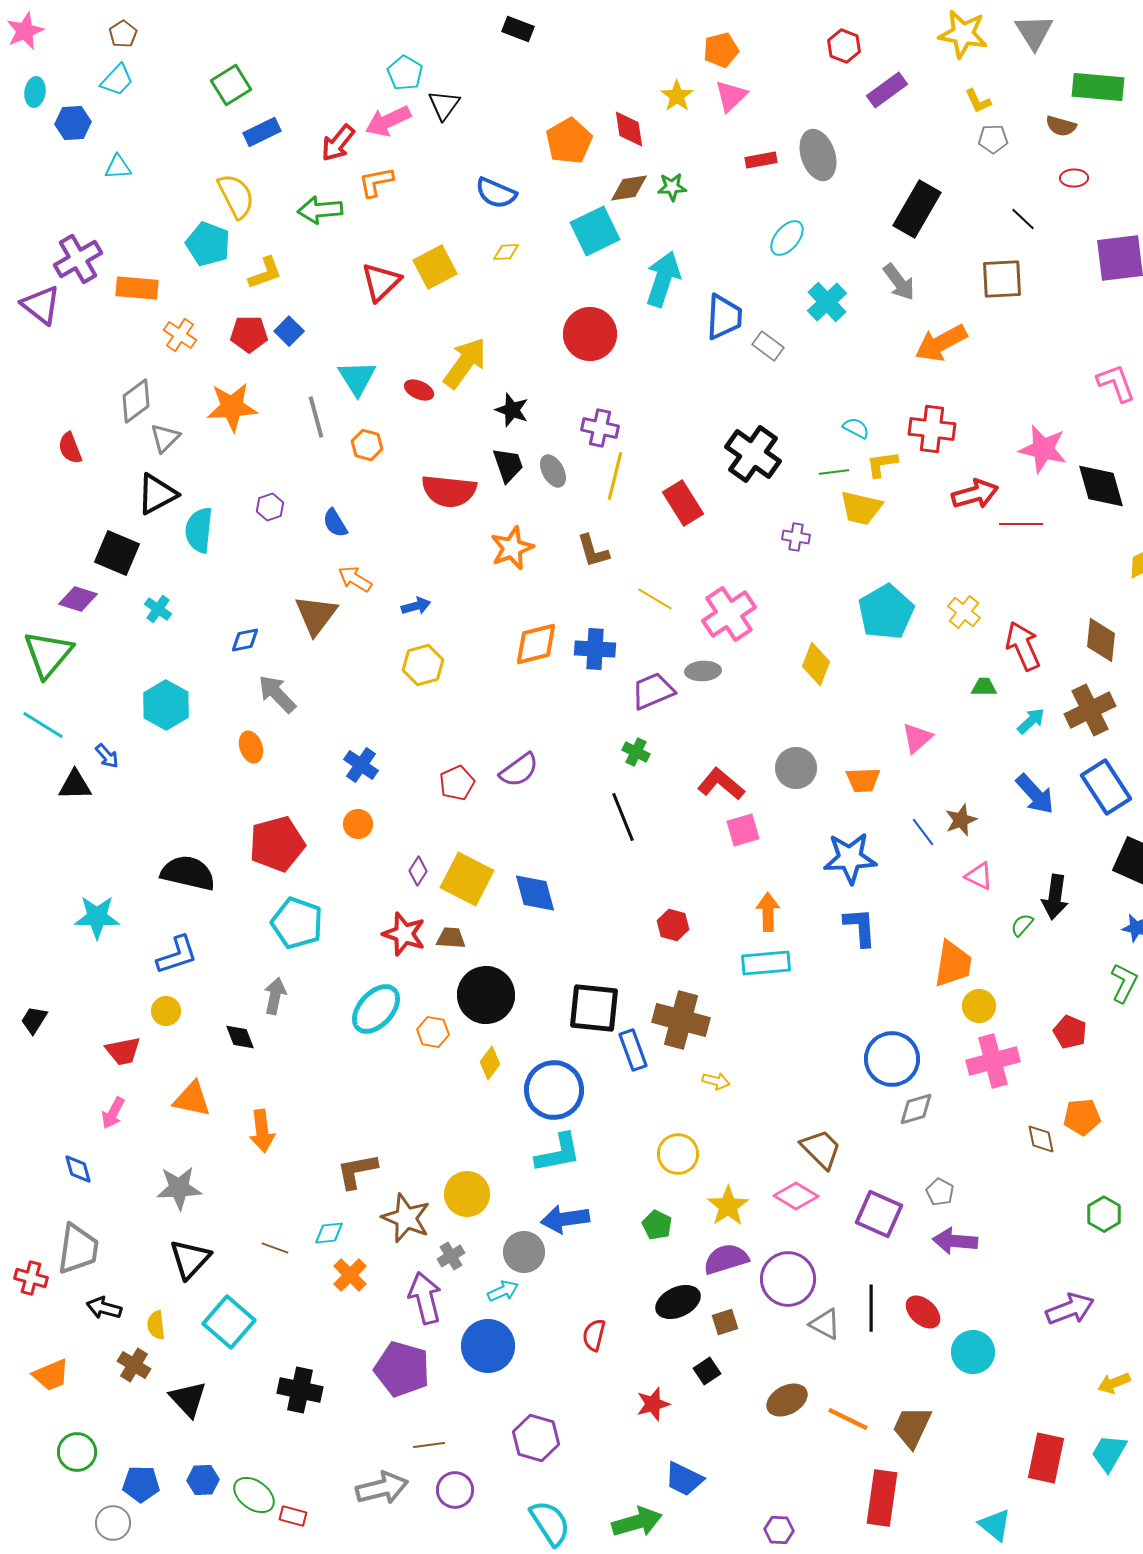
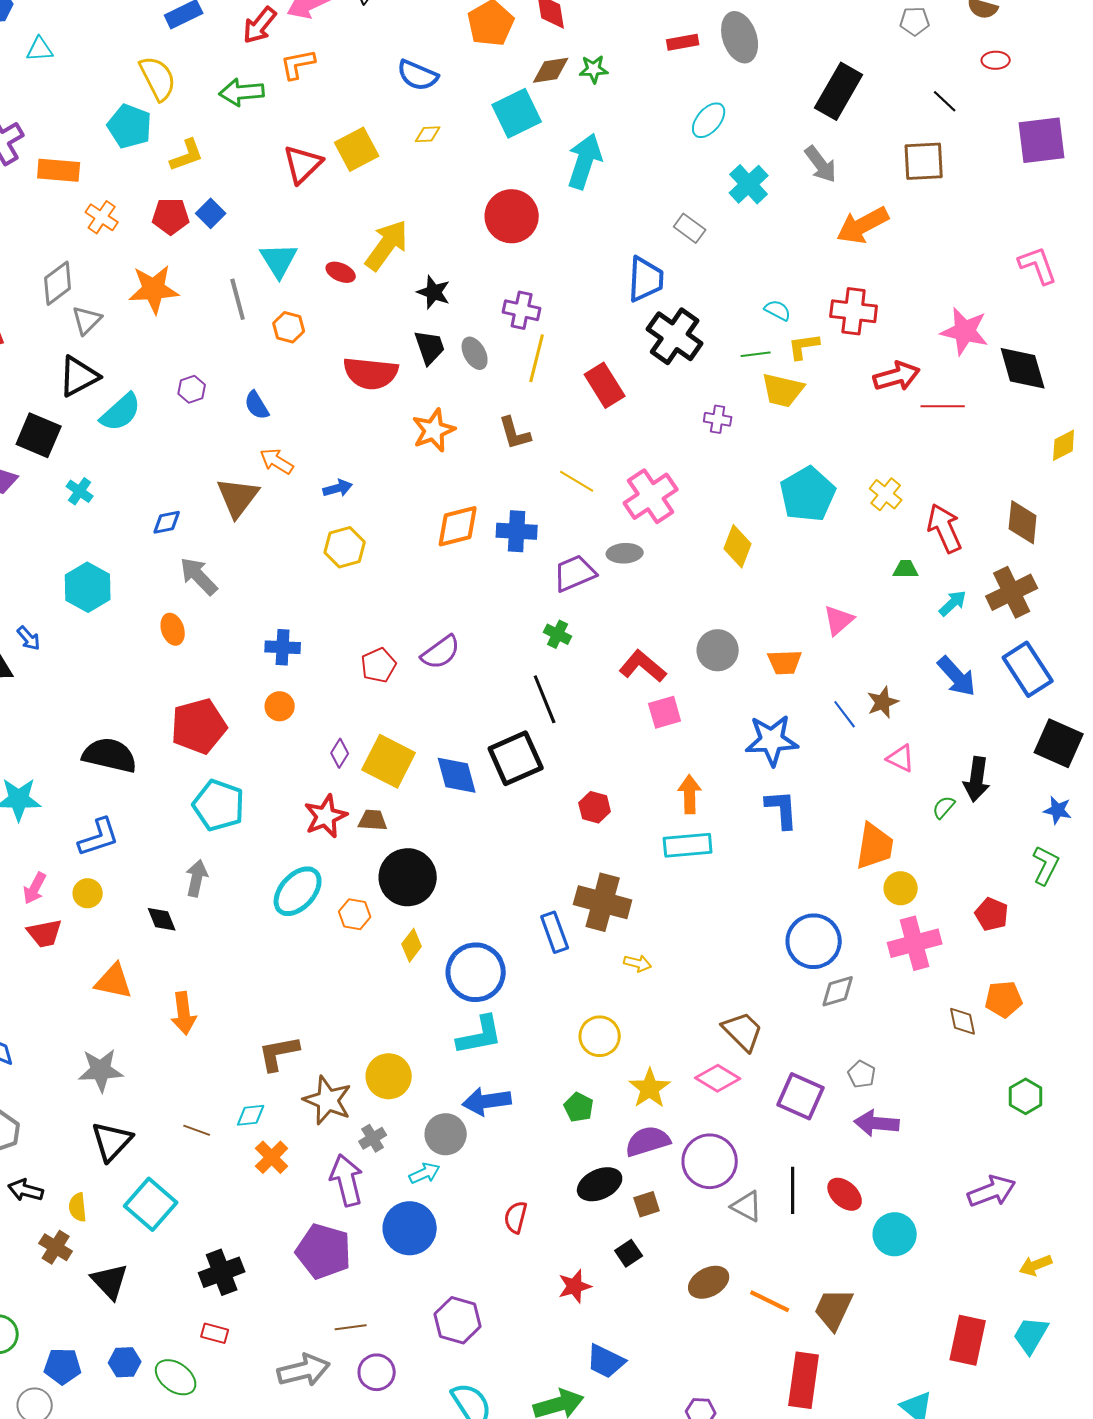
blue trapezoid: (724, 317) -> (646, 279), moved
cyan semicircle: (199, 530) -> (121, 412), turned -138
blue cross: (361, 765) -> (283, 647), turned -32
red star: (404, 934) -> (326, 816), turned 30
black square: (594, 1008) -> (516, 758), moved, turned -30
pink arrow: (113, 1113) -> (35, 888), moved
black cross: (300, 1390) -> (222, 1272), turned -33
red rectangle: (293, 1516) -> (215, 1333), moved

